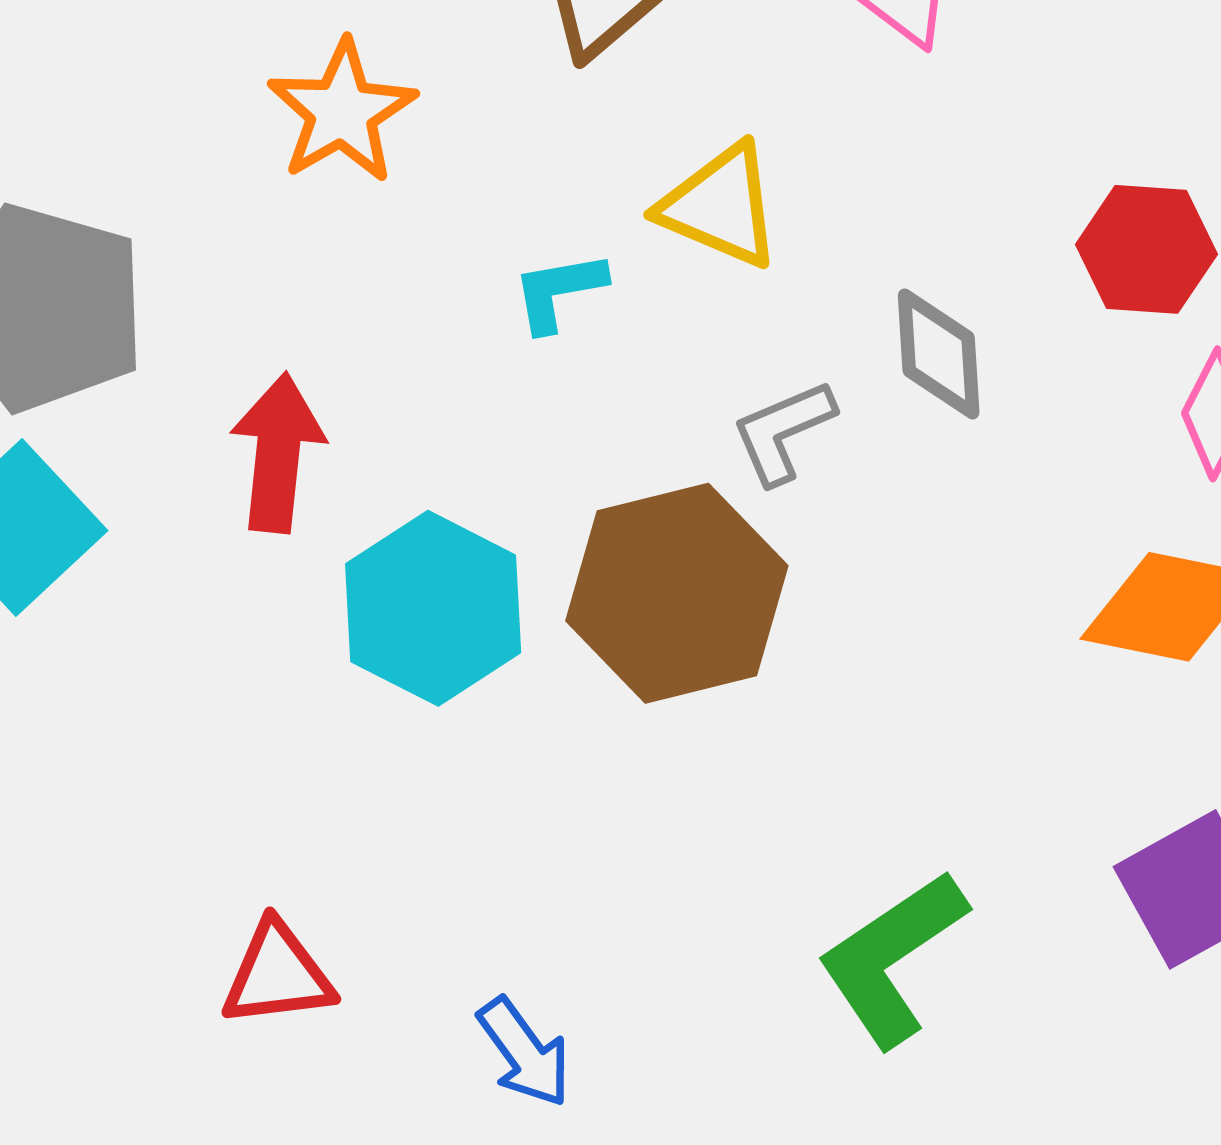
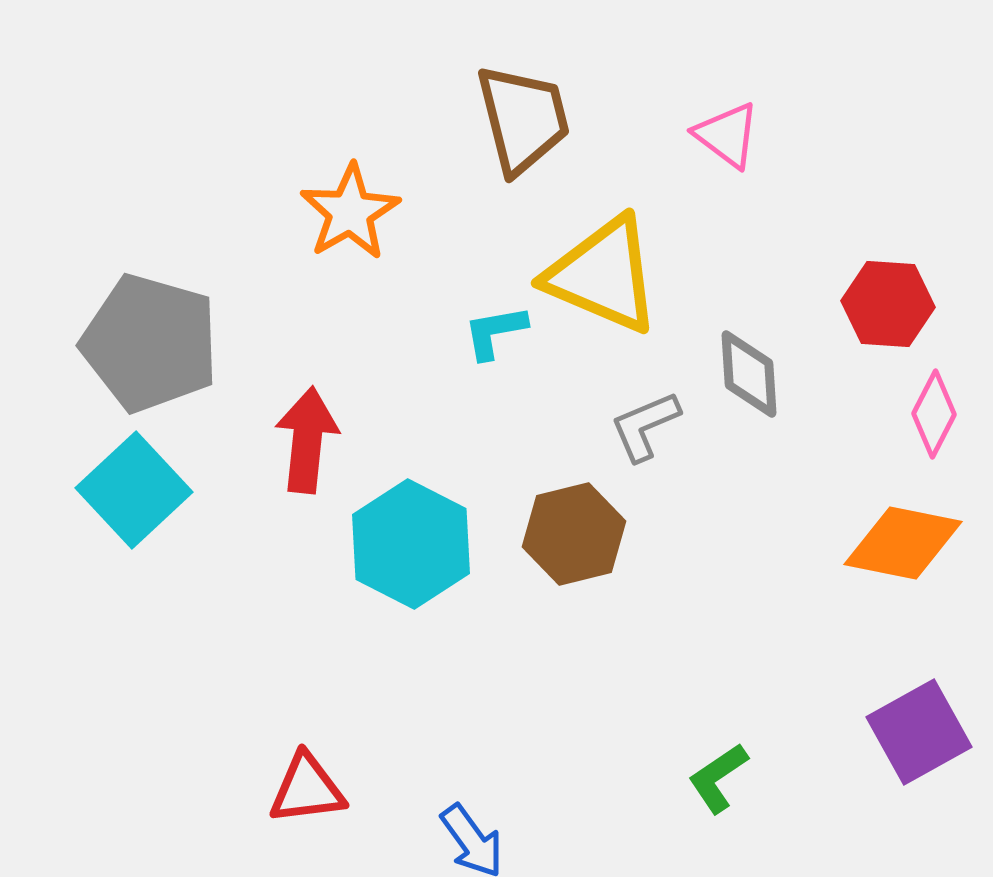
yellow triangle: (720, 206) -> (603, 275), size x1.4
brown hexagon: (677, 593) -> (574, 534), size x0.7
green L-shape: (892, 958) -> (718, 778), size x0.6

